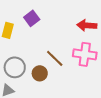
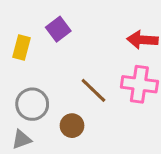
brown circle: (40, 73) -> (72, 126), moved

